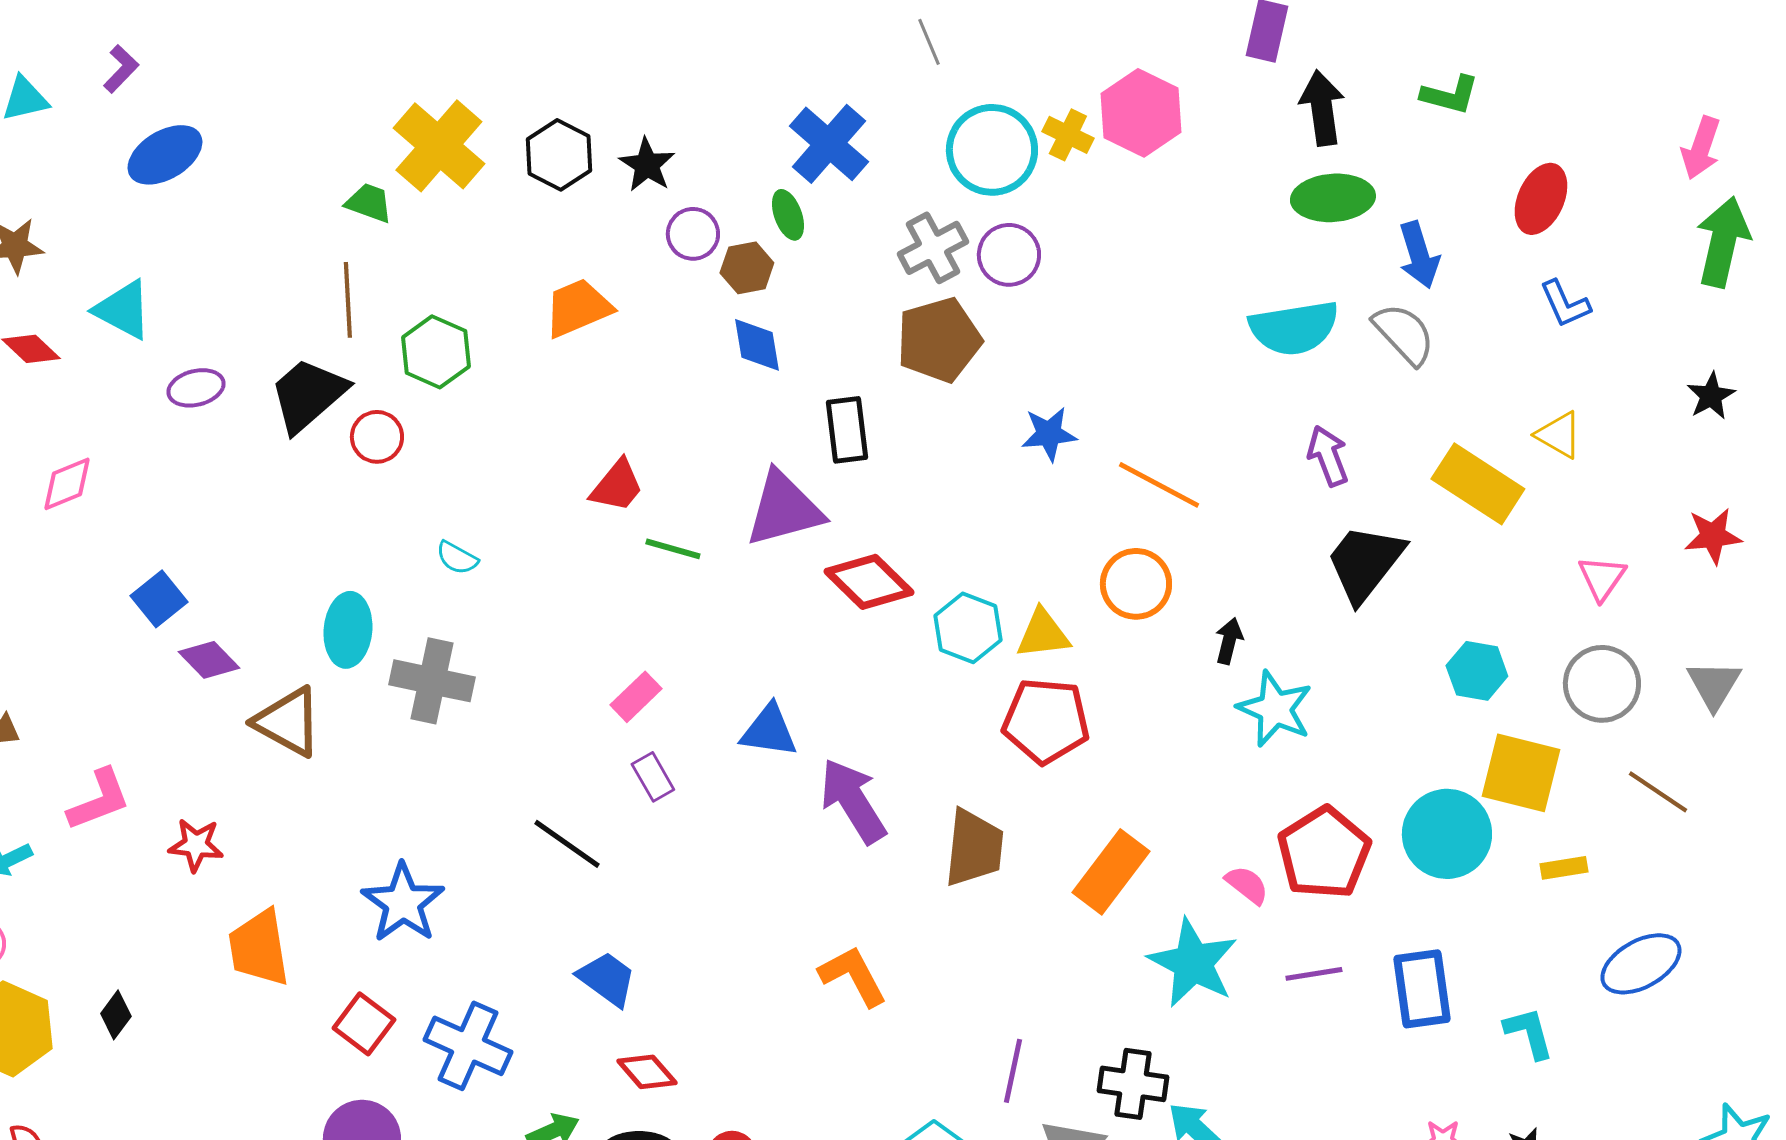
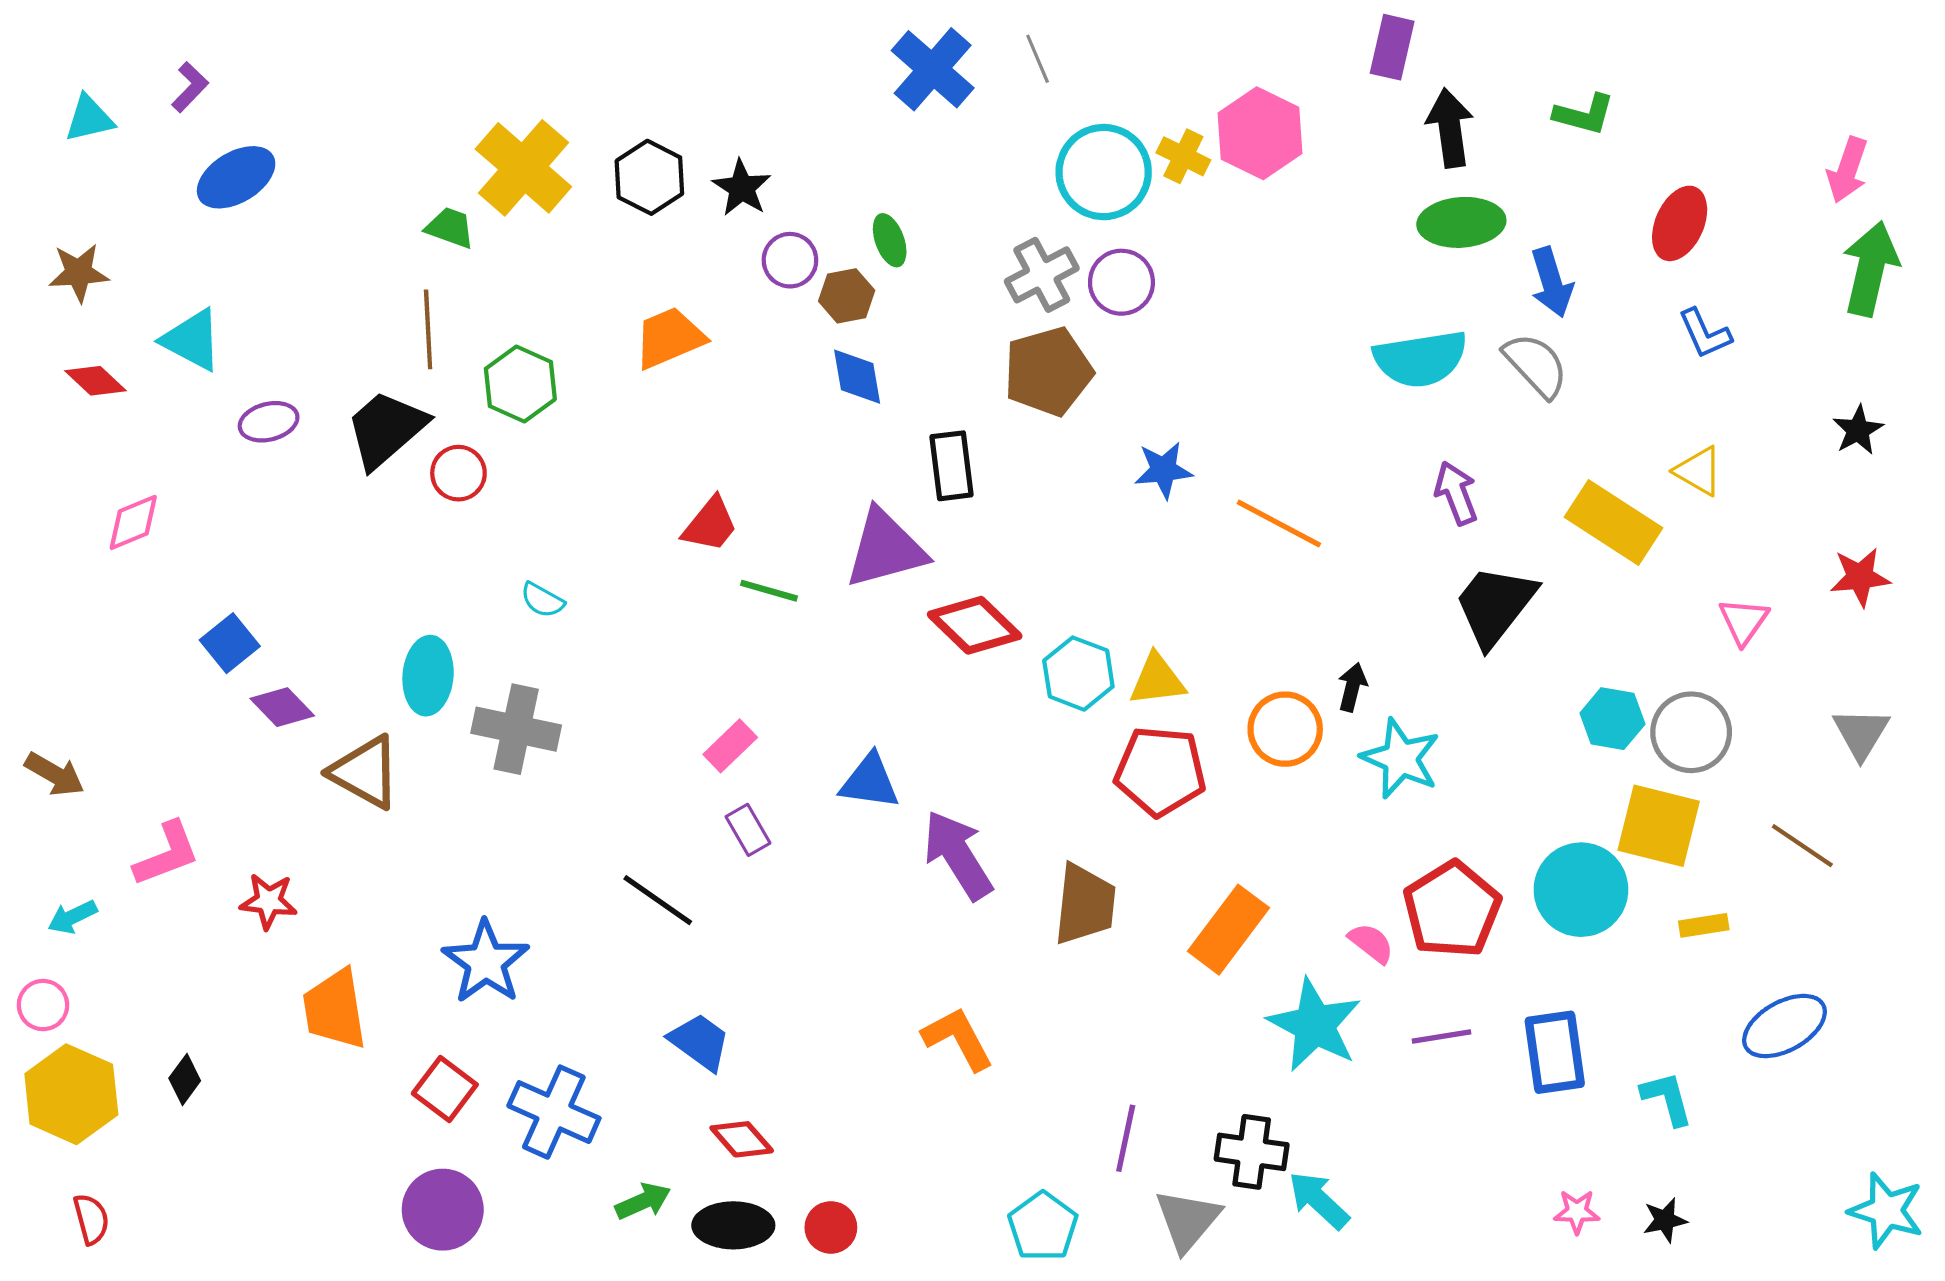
blue cross: (829, 144) -> (933, 69), moved
orange circle: (1136, 584) -> (1285, 729), moved
gray circle: (1602, 684) -> (1691, 732), moved

